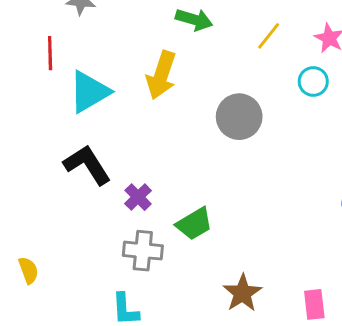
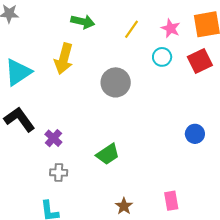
green trapezoid: (194, 224) -> (108, 154), moved
gray cross: (143, 251) -> (59, 173), size x0.7
brown star: (242, 293) -> (124, 206), moved, size x0.7

